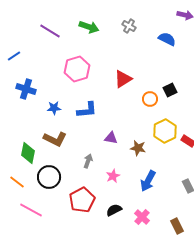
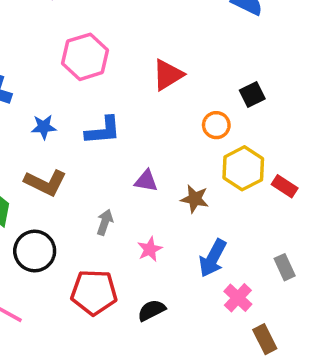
orange circle: (150, 99) -> (216, 125), moved
red pentagon: (82, 200) -> (94, 292), turned 30
pink cross: (142, 217) -> (238, 298), moved

